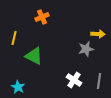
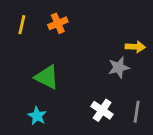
yellow line: (14, 38) -> (22, 25), moved
cyan star: (18, 87) -> (37, 116), moved

